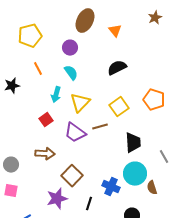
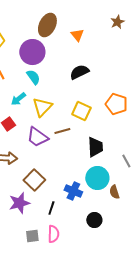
purple circle: (70, 48) -> (32, 52), size x1.6
cyan arrow: (56, 95) -> (18, 99), turned 35
yellow square: (119, 107) -> (81, 111), turned -30

